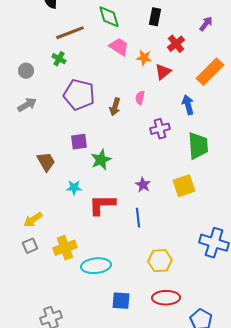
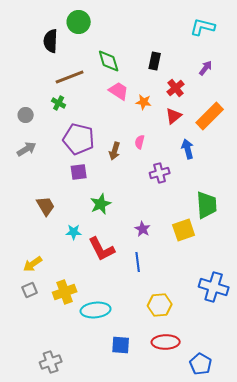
red triangle: (163, 72) -> (174, 116), moved
purple square: (79, 142) -> (79, 172), moved
green trapezoid: (198, 146) -> (207, 205), moved
red L-shape: (102, 205) -> (102, 249), turned -116

